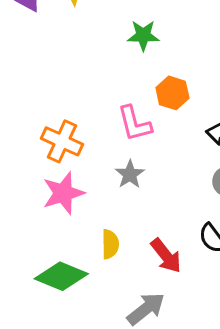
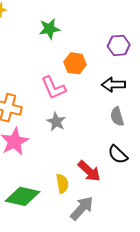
yellow semicircle: (110, 244) -> (62, 184), moved

